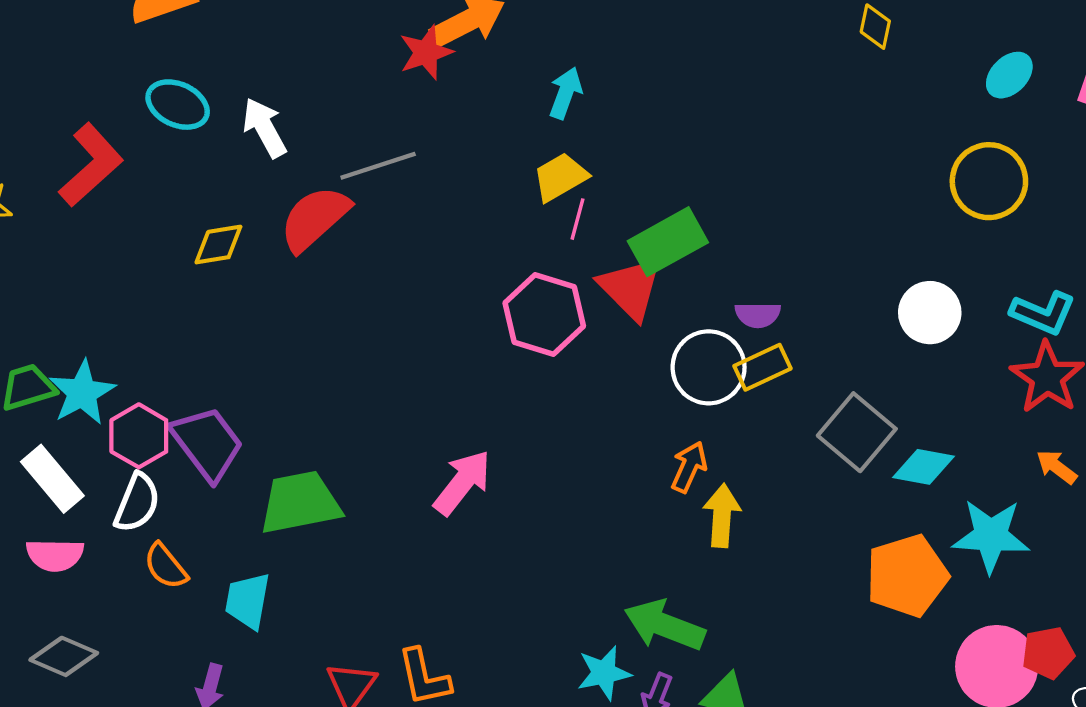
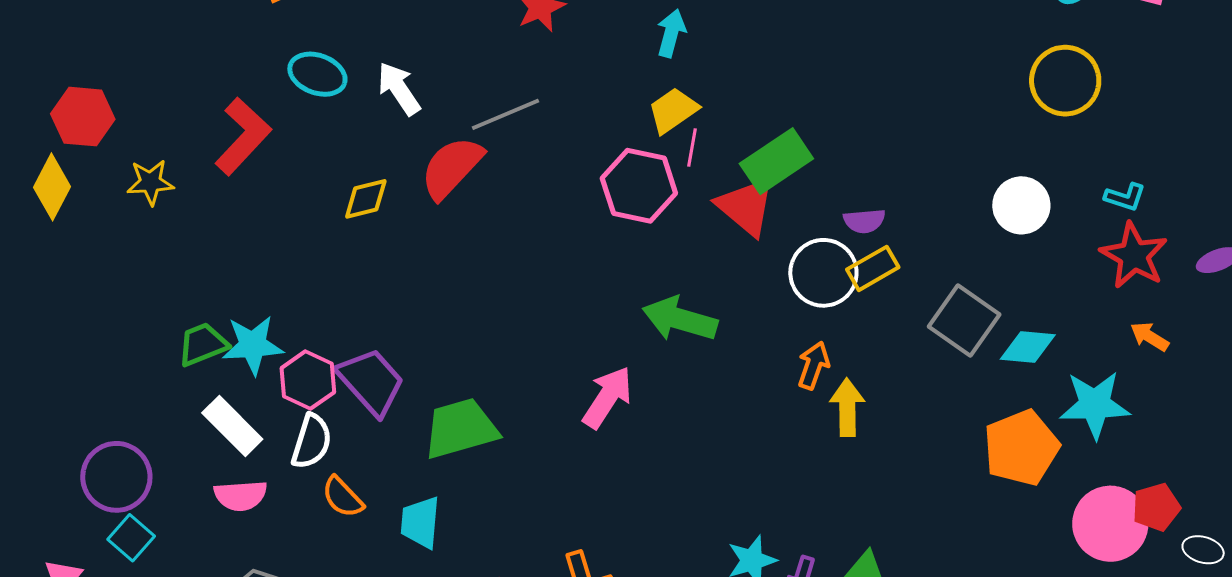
cyan L-shape: (1043, 313) -> (1125, 197), size x0.7
pink hexagon: (544, 315) -> (639, 186), moved
cyan star: (82, 393) -> (253, 345), turned 30
green arrow: (665, 625) -> (680, 319), moved

